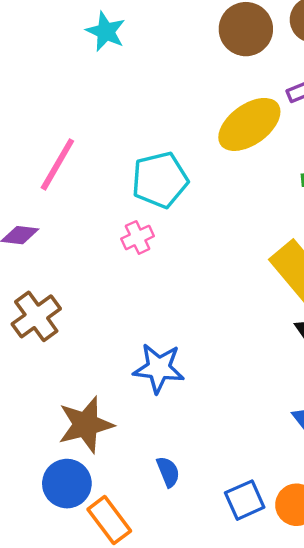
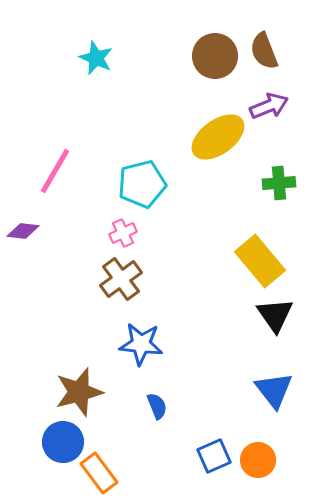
brown cross: (36, 316) -> (121, 279), moved
blue semicircle: (168, 472) -> (157, 406), moved

